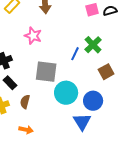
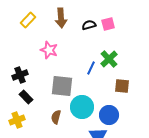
black semicircle: (110, 11) -> (89, 25), moved
brown square: (106, 72) -> (122, 86), turned 35
brown semicircle: (25, 102) -> (56, 117), moved

